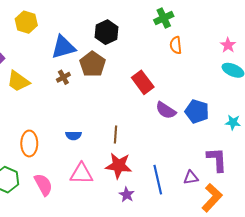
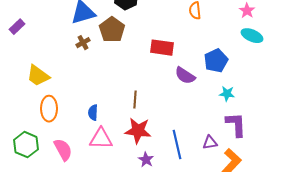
yellow trapezoid: (18, 81) -> (38, 76), moved
red rectangle: (143, 82) -> (162, 48), turned -45
blue pentagon: (197, 111) -> (216, 61), moved, turned 30
cyan star: (233, 122) -> (227, 94), moved
blue semicircle: (73, 135) -> (93, 113), moved, turned 91

